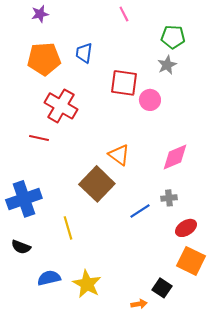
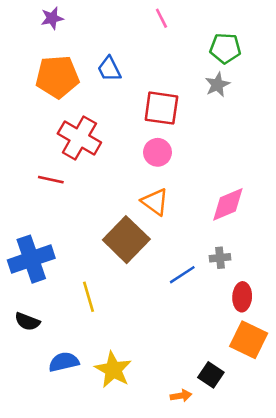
blue trapezoid: (84, 53) -> (109, 69), turned -35
pink circle: (150, 100) -> (158, 152), moved
red ellipse: (186, 228) -> (242, 297), turned -55

